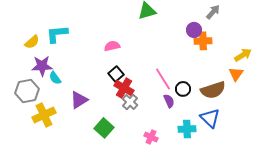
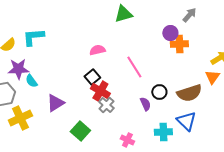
pink semicircle: (112, 46) -> (97, 50), moved
pink line: (163, 79) -> (134, 67), moved

